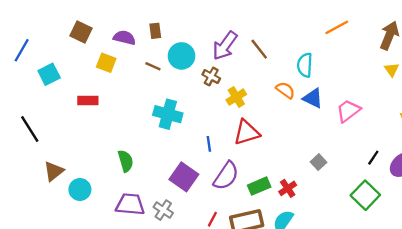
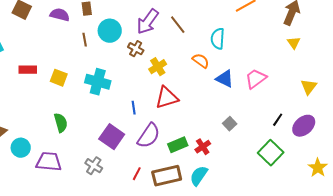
yellow square: (106, 63) -> (59, 78), moved
brown line: (153, 66) -> (85, 40), turned 56
blue triangle: (313, 98) -> (225, 79), moved
purple trapezoid: (130, 204) -> (49, 162), moved

